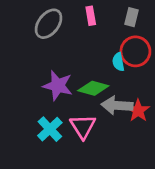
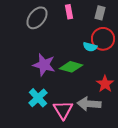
cyan semicircle: (118, 62) -> (90, 47), turned -64
gray arrow: (117, 105) -> (89, 104), moved
pink triangle: (83, 126) -> (63, 110), moved

